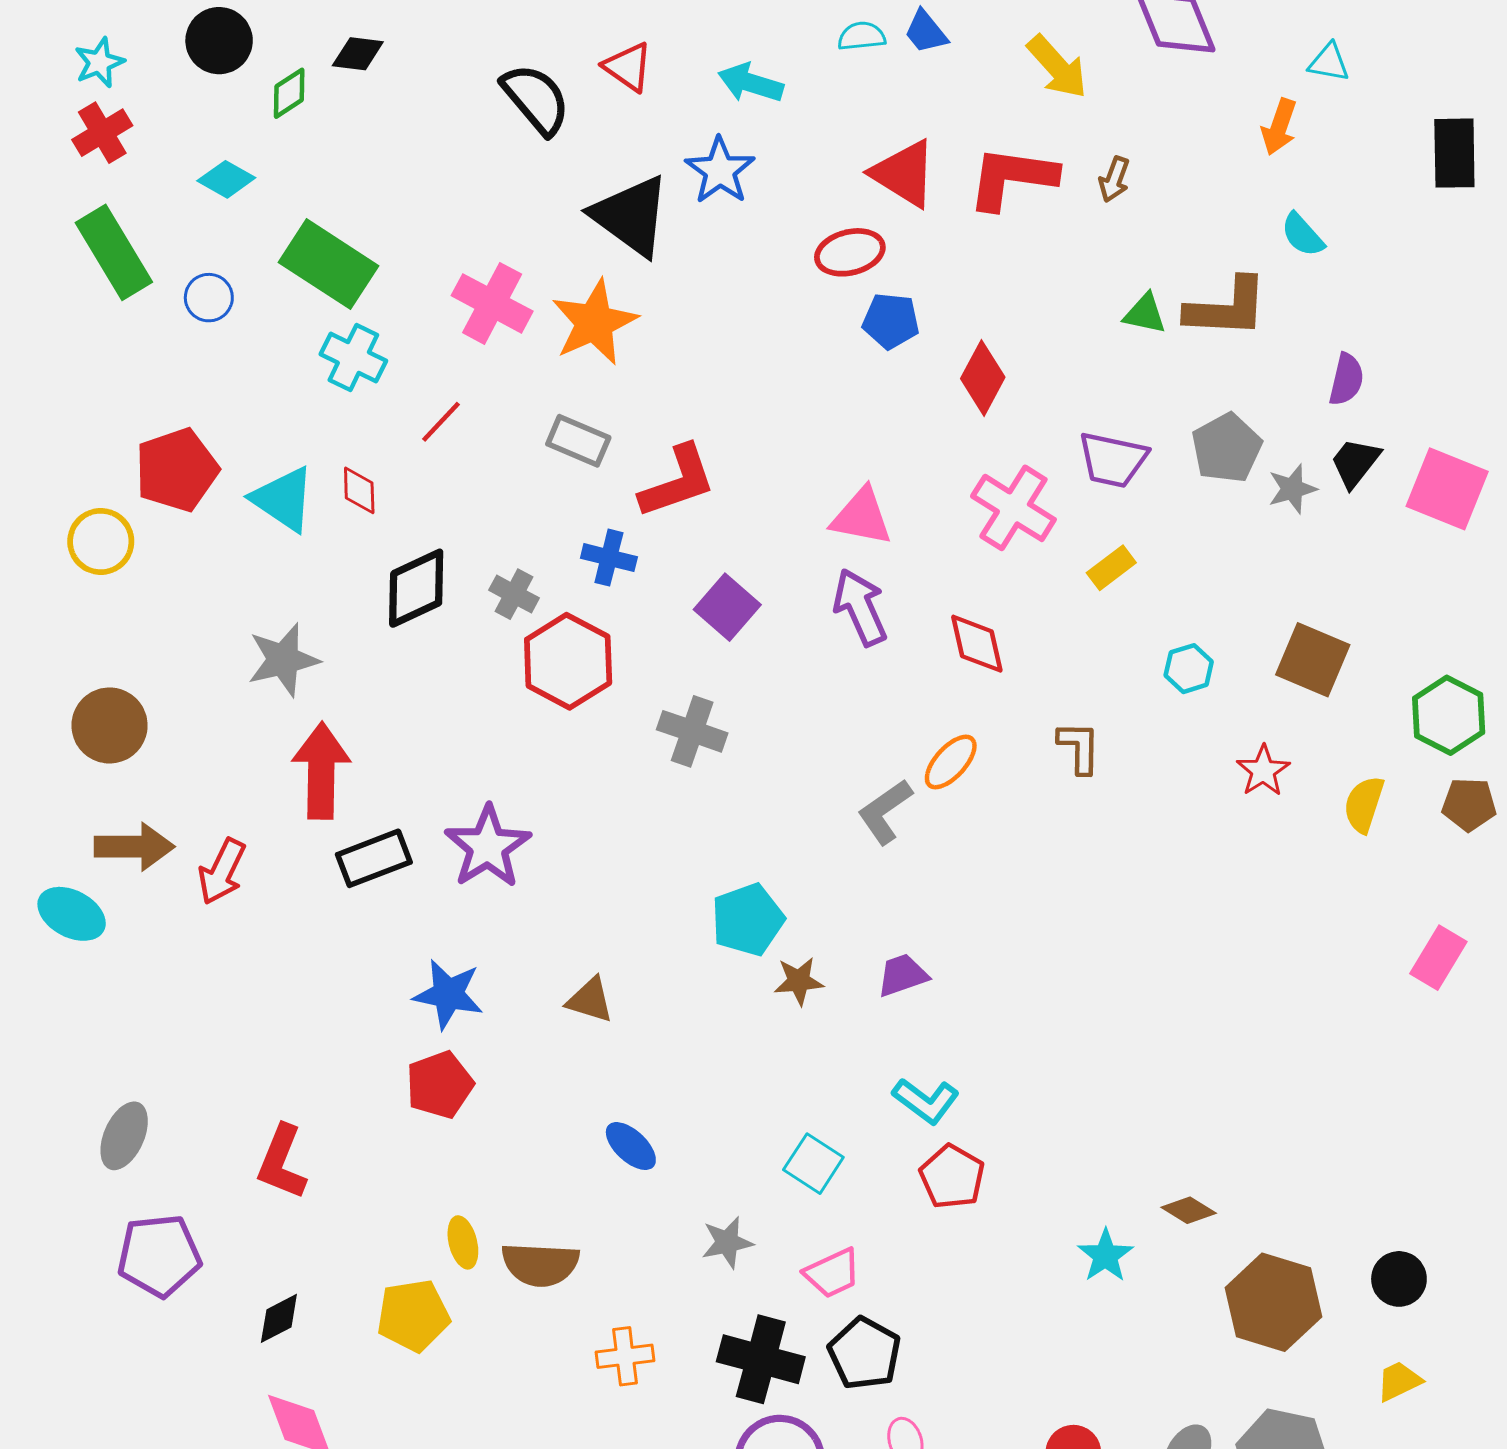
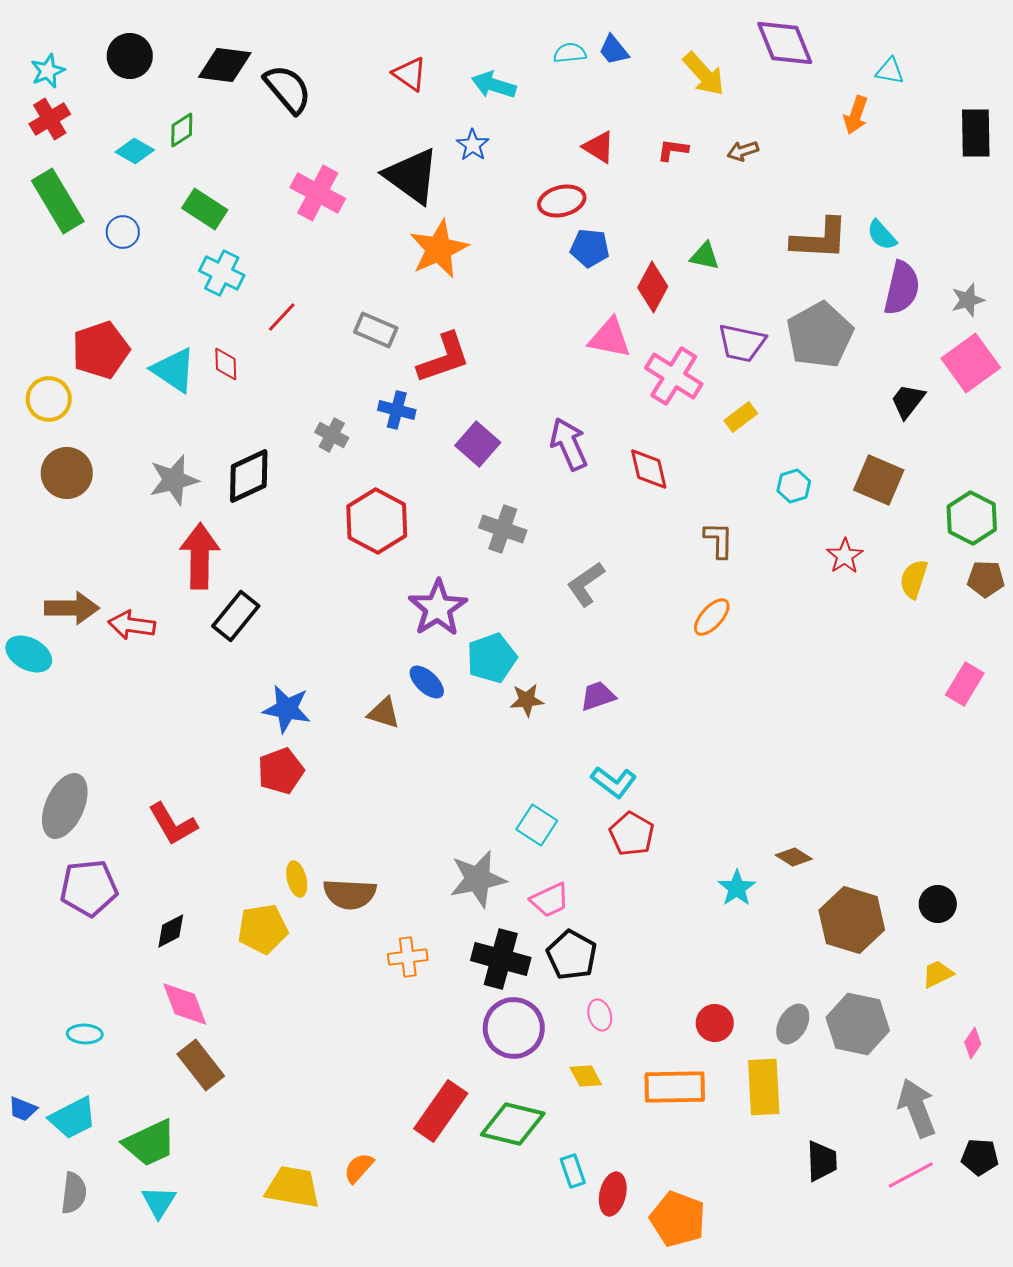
black diamond: (358, 54) -> (225, 65), size x1.5
green diamond: (289, 93) -> (182, 130), moved
black semicircle: (536, 99) -> (288, 89), moved
blue star: (720, 171) -> (473, 145), size x0.7
red triangle: (904, 173) -> (599, 147), size x0.7
red L-shape: (1012, 178) -> (673, 150), size x0.5
brown arrow: (1114, 179) -> (743, 151), turned 52
cyan semicircle: (1303, 235) -> (882, 235), moved
green rectangle: (329, 264) -> (205, 209), size x0.7
pink cross: (492, 303) -> (318, 193), moved
green triangle: (1145, 314) -> (705, 256), moved
orange star: (594, 322) -> (439, 249), moved
purple semicircle: (1346, 379) -> (902, 288), size x1.5
gray pentagon: (1227, 448) -> (820, 335), size x1.4
black trapezoid: (1355, 463) -> (908, 401), moved
gray star: (1292, 489) -> (968, 300), moved
pink square: (1447, 489) -> (971, 363), turned 32
pink triangle: (862, 517) -> (610, 338), moved
black diamond: (416, 588) -> (249, 476), moved
red hexagon: (568, 661) -> (377, 521), moved
brown circle: (110, 725) -> (67, 473), moved
gray cross: (692, 731) -> (503, 529), moved
orange ellipse: (951, 762) -> (712, 617), moved
purple star: (488, 847) -> (438, 608), moved
black rectangle: (374, 858) -> (236, 616), turned -30
red arrow: (222, 872) -> (132, 625), turned 72
gray ellipse: (124, 1136) -> (65, 806), size x1.4
blue ellipse: (631, 1146) -> (427, 682), moved
red L-shape: (282, 1162) -> (173, 824), turned -52
gray star: (727, 1242) -> (478, 879), size x1.6

